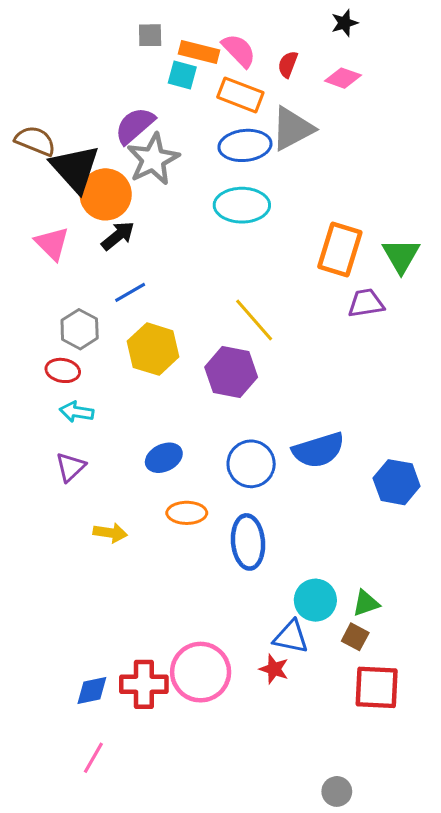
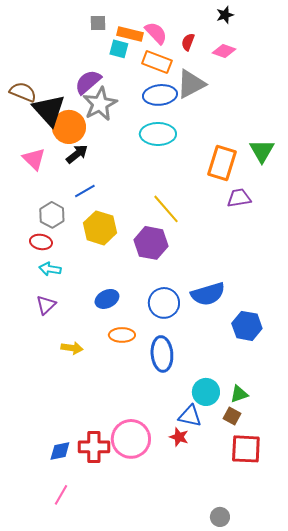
green triangle: (401, 256) -> (262, 151), moved
blue hexagon: (397, 482) -> (247, 326), moved

